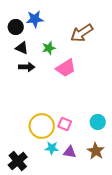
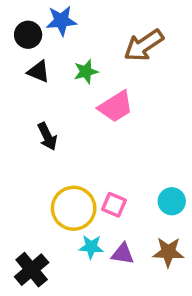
black arrow: (27, 67) -> (47, 136), moved, turned 63
brown star: (96, 151) -> (168, 252), turned -30

